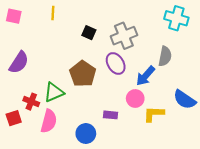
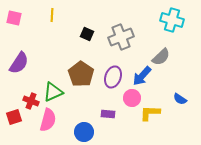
gray semicircle: (165, 56) -> (161, 57), turned 36
purple ellipse: (116, 64) -> (113, 77), moved, turned 50
blue semicircle: (185, 100) -> (180, 99), size x0.6

